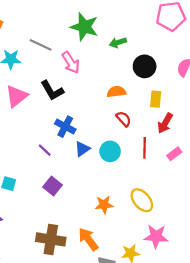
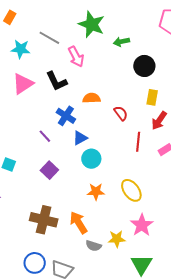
orange semicircle: (116, 92) -> (92, 98), moved
cyan circle: (110, 151) -> (91, 159), moved
pink star: (156, 236) -> (142, 225), turned 30

